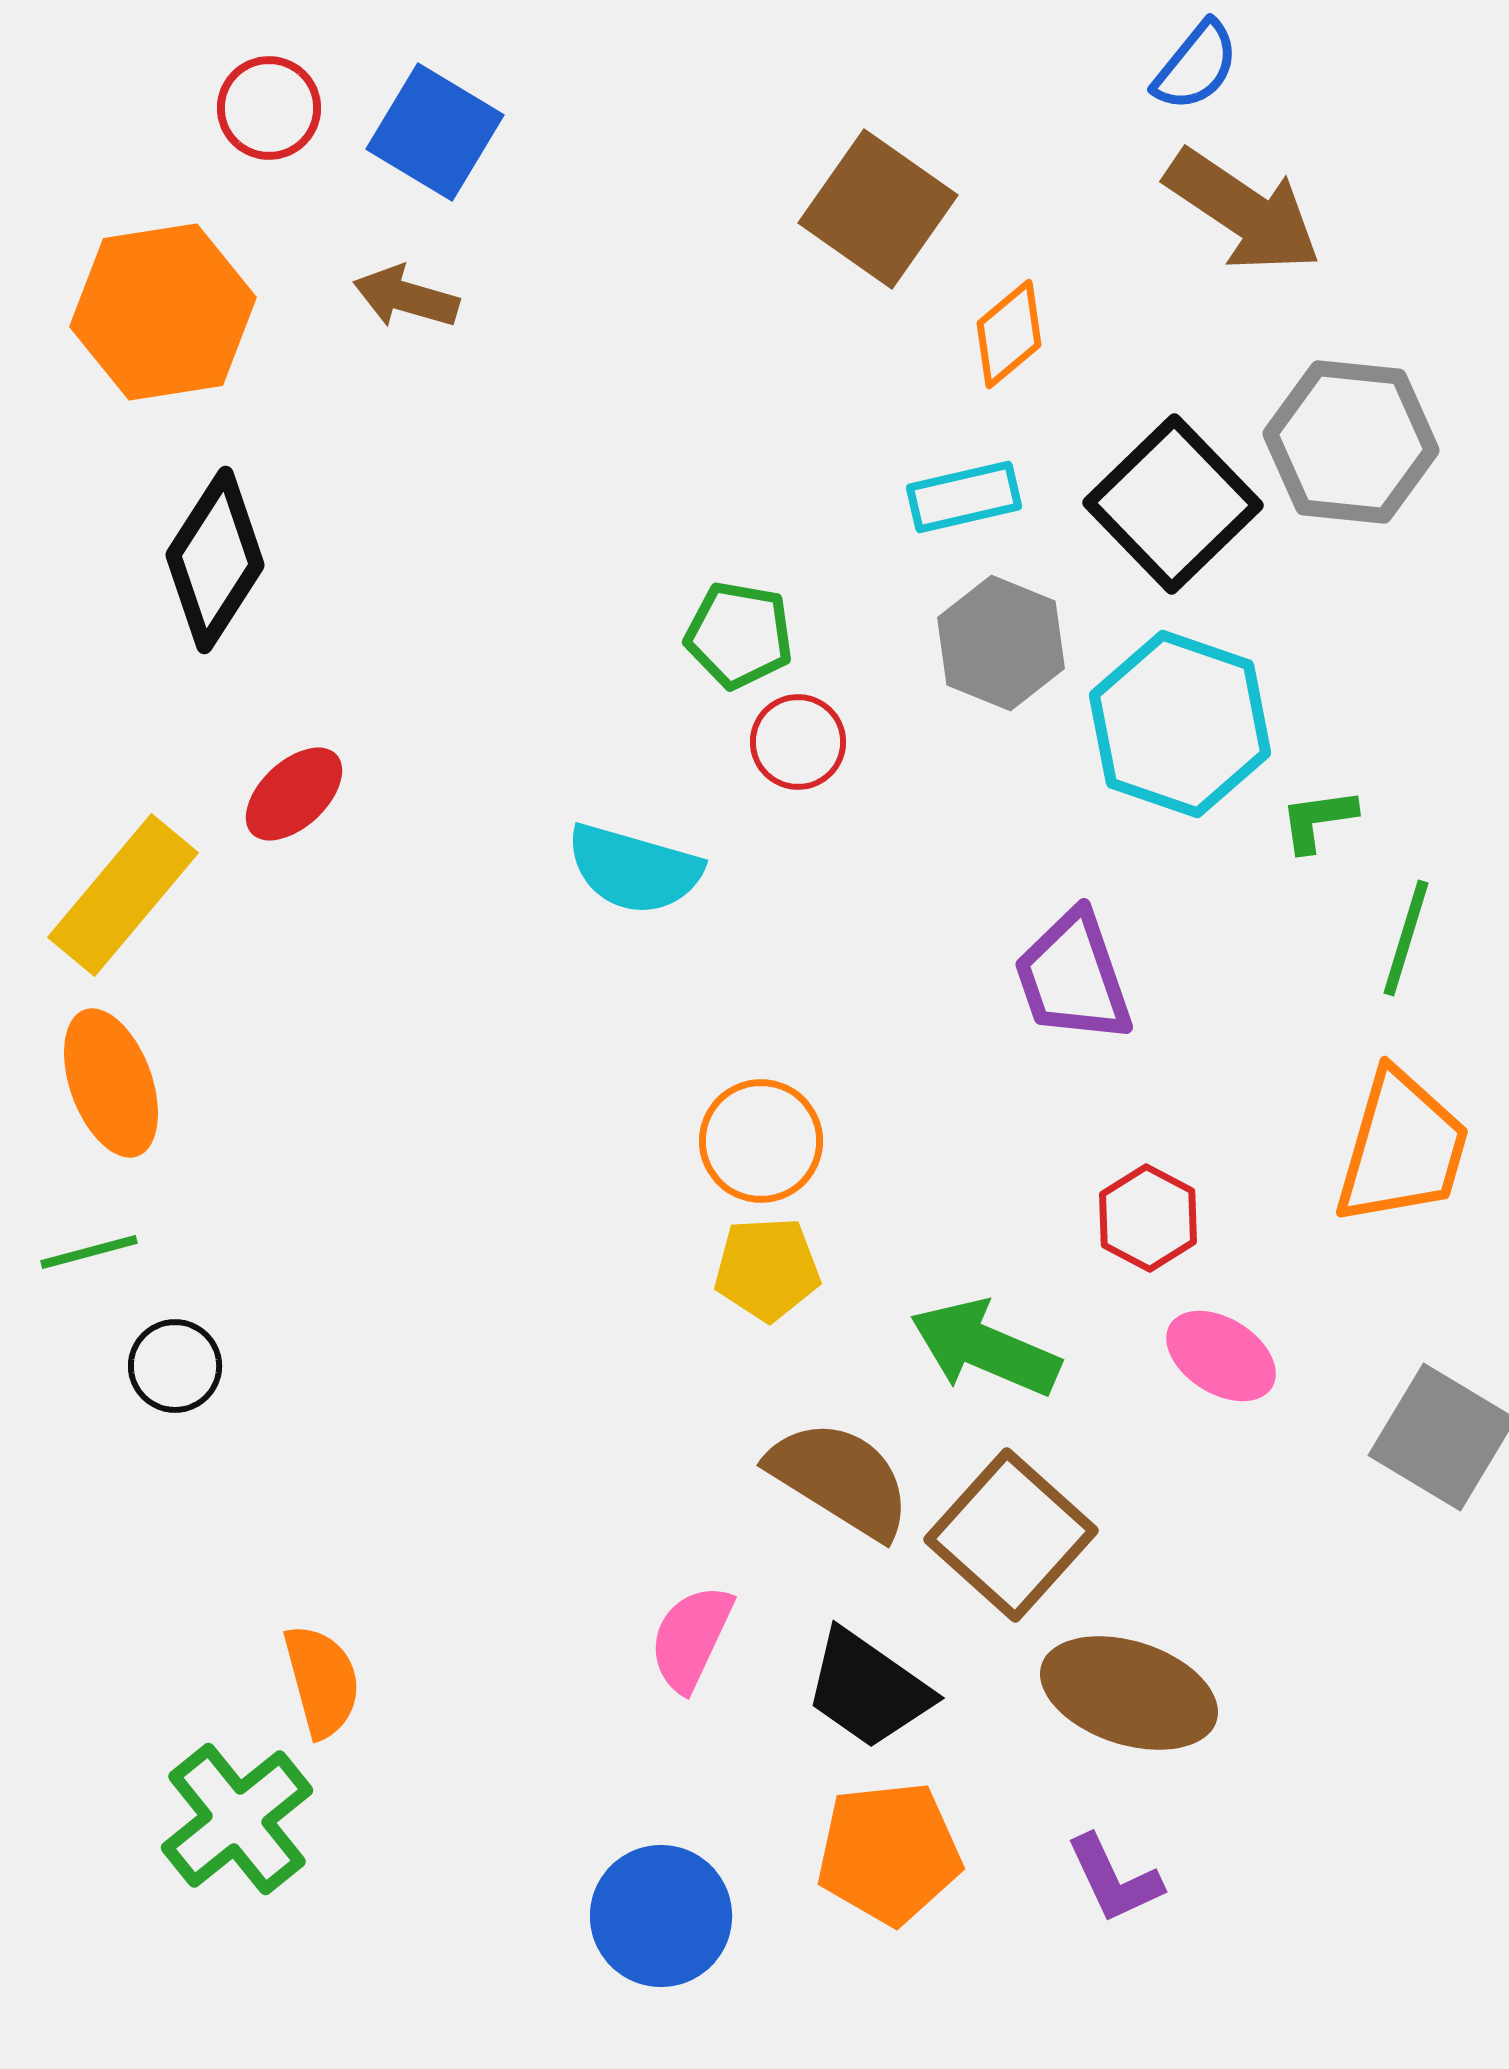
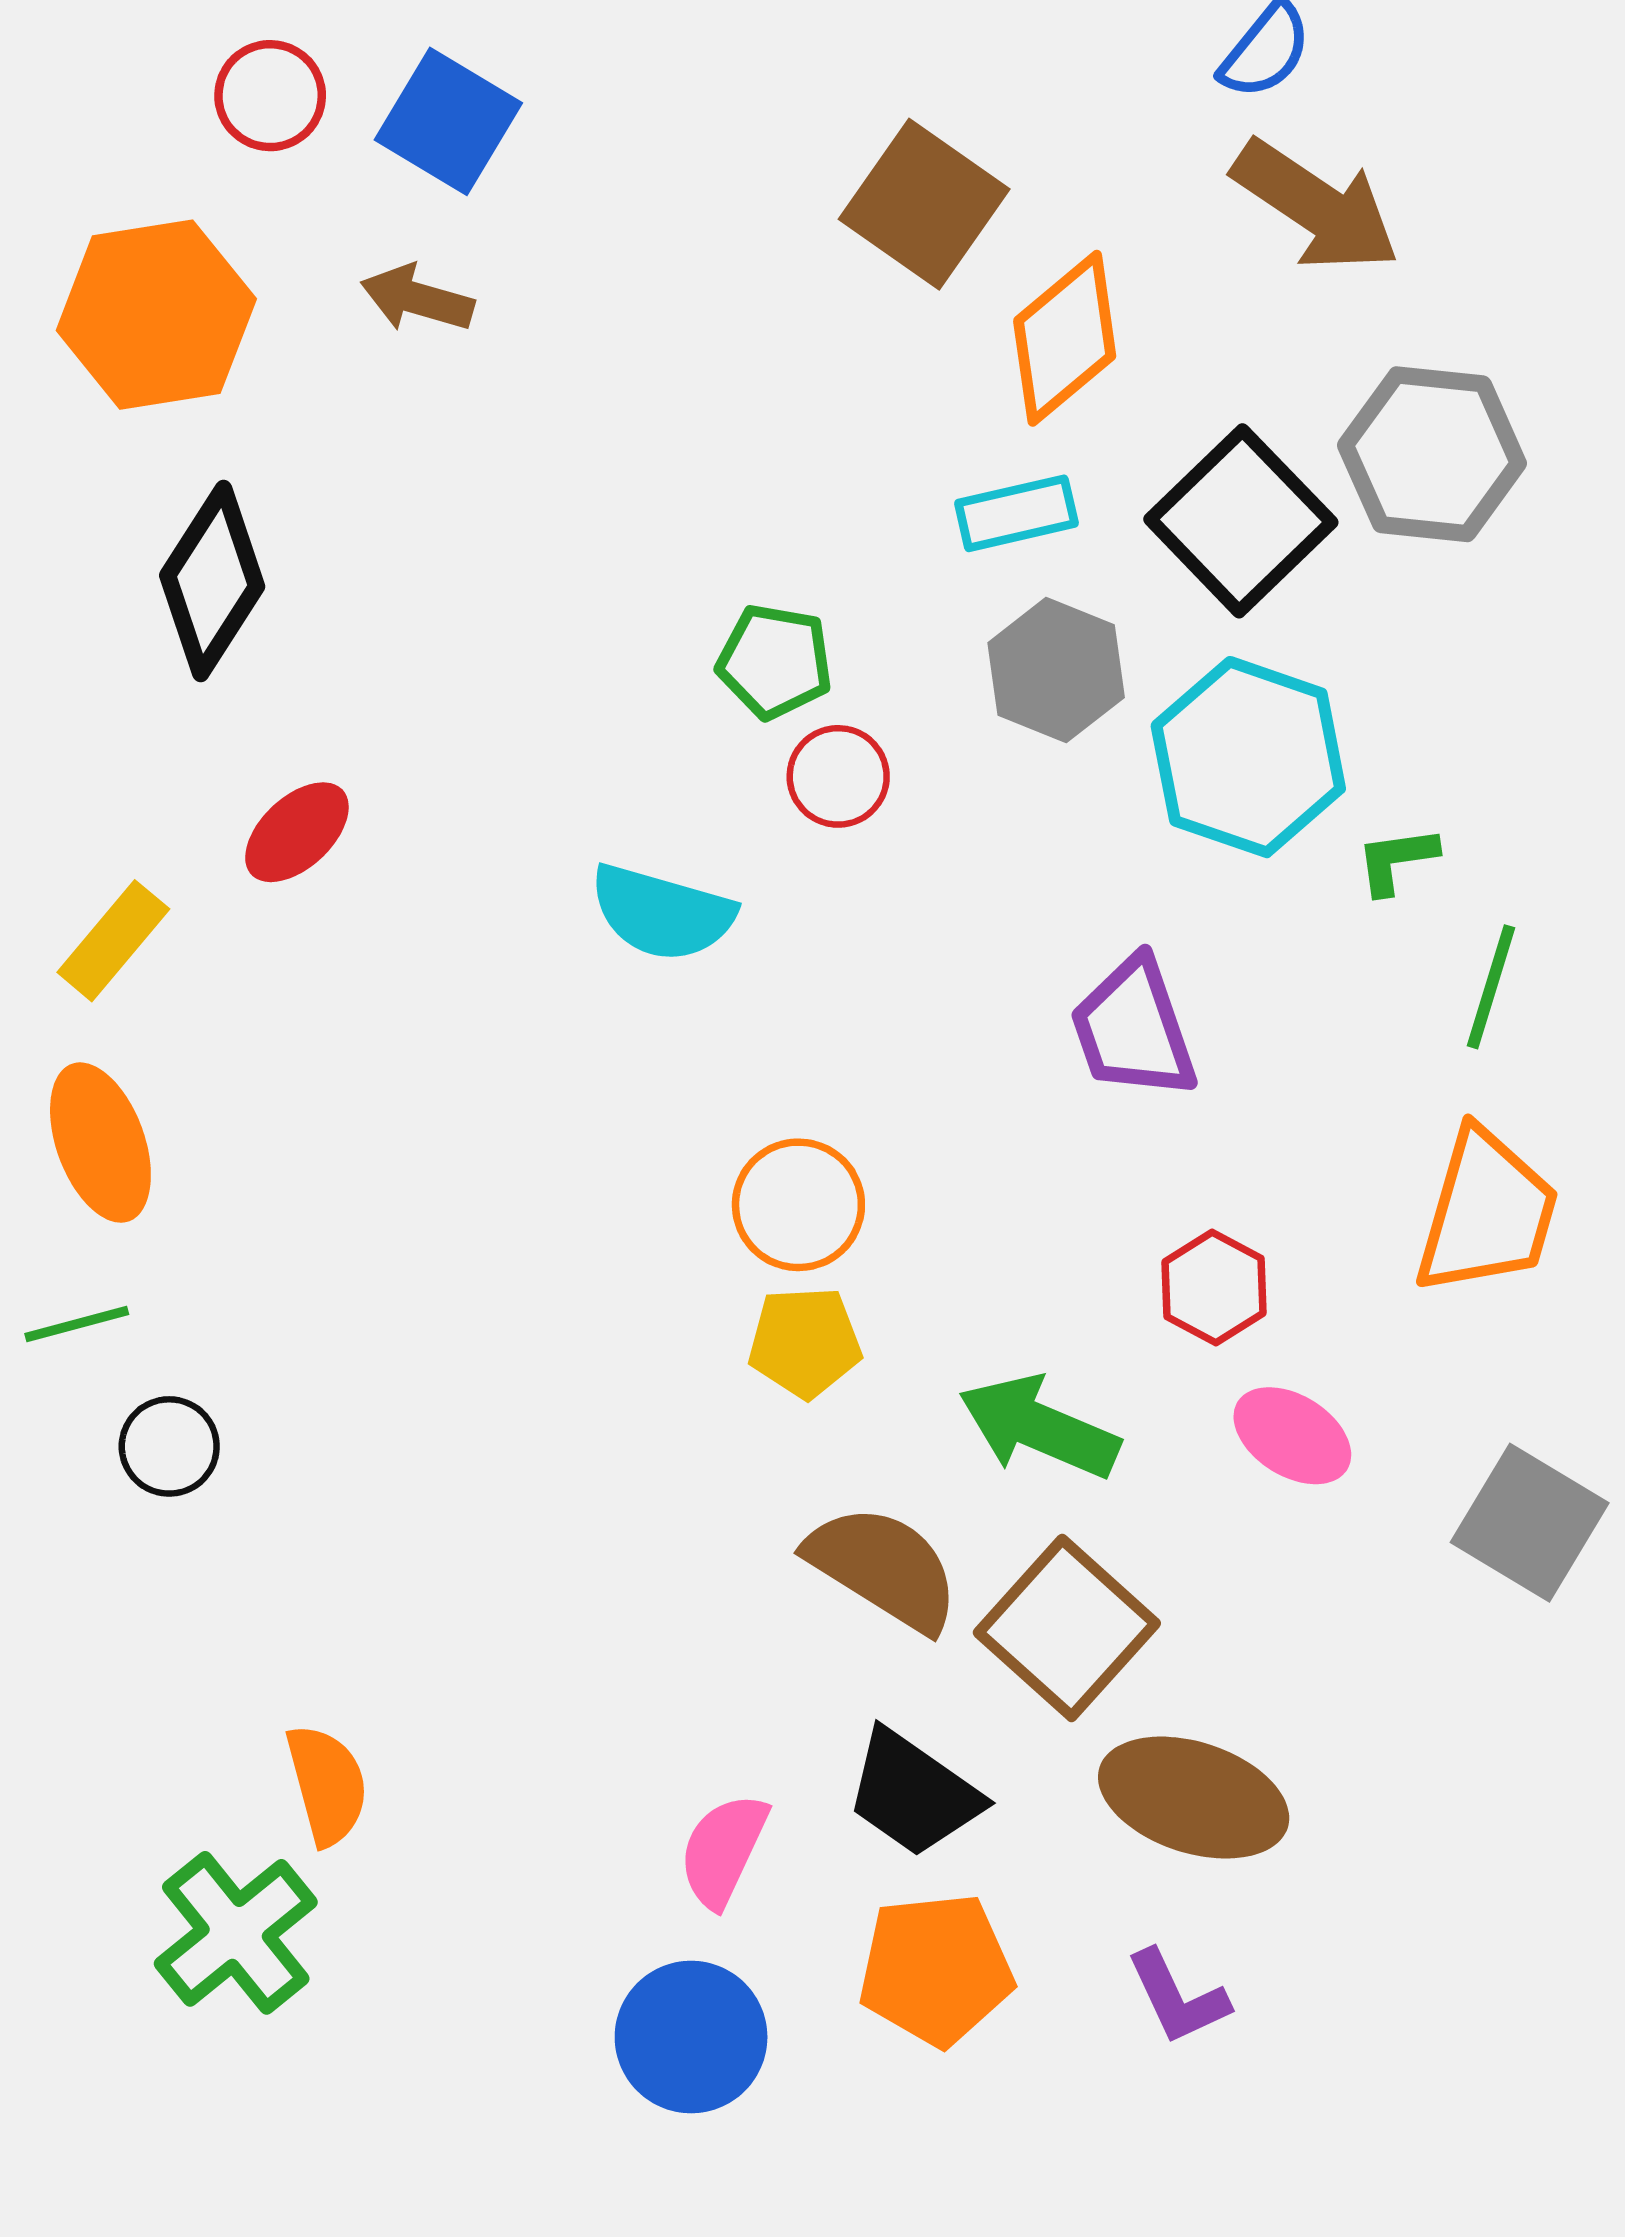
orange diamond: (1009, 334) -> (1065, 338), size x1.5
yellow rectangle: (123, 895) -> (113, 941), size x0.7
pink semicircle: (691, 1638) -> (723, 1850), moved

